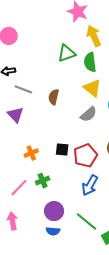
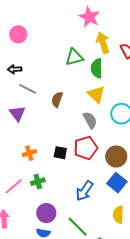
gray semicircle: (89, 114) -> (90, 120), turned -84
red pentagon: (85, 155) -> (86, 148), moved

